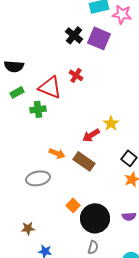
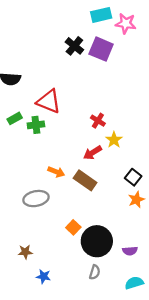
red cross: (76, 75) -> (98, 121), moved
green rectangle: (17, 92) -> (15, 118), moved
purple semicircle: (129, 216) -> (130, 251), moved

